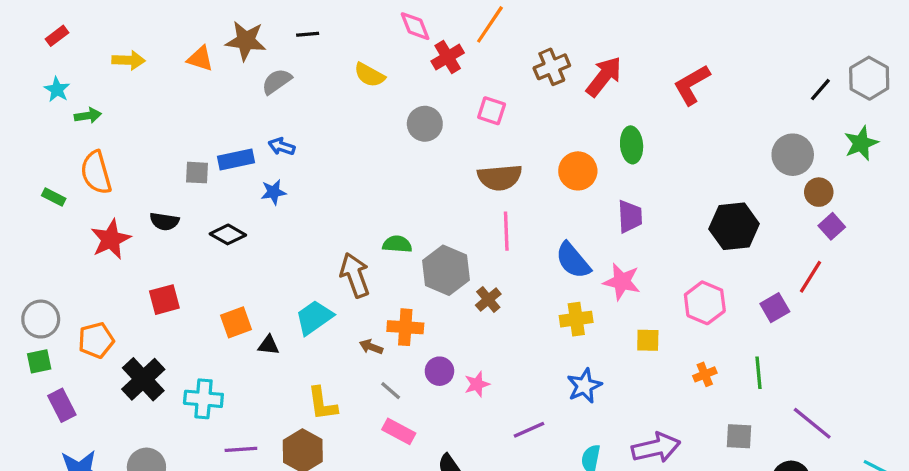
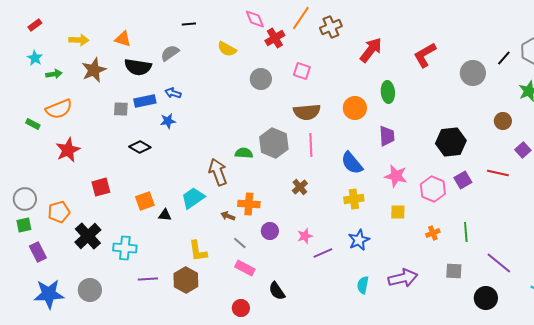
brown star: (246, 41) -> (94, 70), moved, turned -30
brown cross: (552, 67) -> (331, 27), moved
gray circle: (793, 155) -> (473, 73), moved
orange semicircle: (96, 173) -> (59, 109), turned -96
black semicircle: (164, 221) -> (138, 67), moved, size x1.5
purple square: (832, 226) -> (523, 150), moved
gray hexagon: (446, 270) -> (274, 143), moved
red line: (811, 277) -> (498, 173), turned 70
pink star: (622, 282) -> (396, 176), moved
purple square: (775, 308) -> (463, 180), moved
pink star: (477, 384) -> (305, 236), moved
purple line: (529, 430) -> (323, 253), moved

